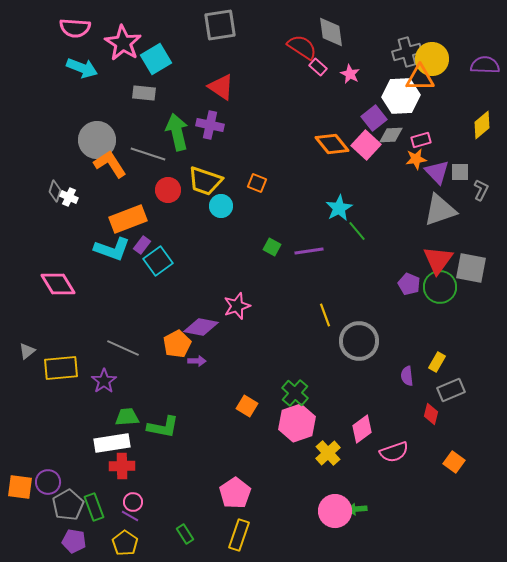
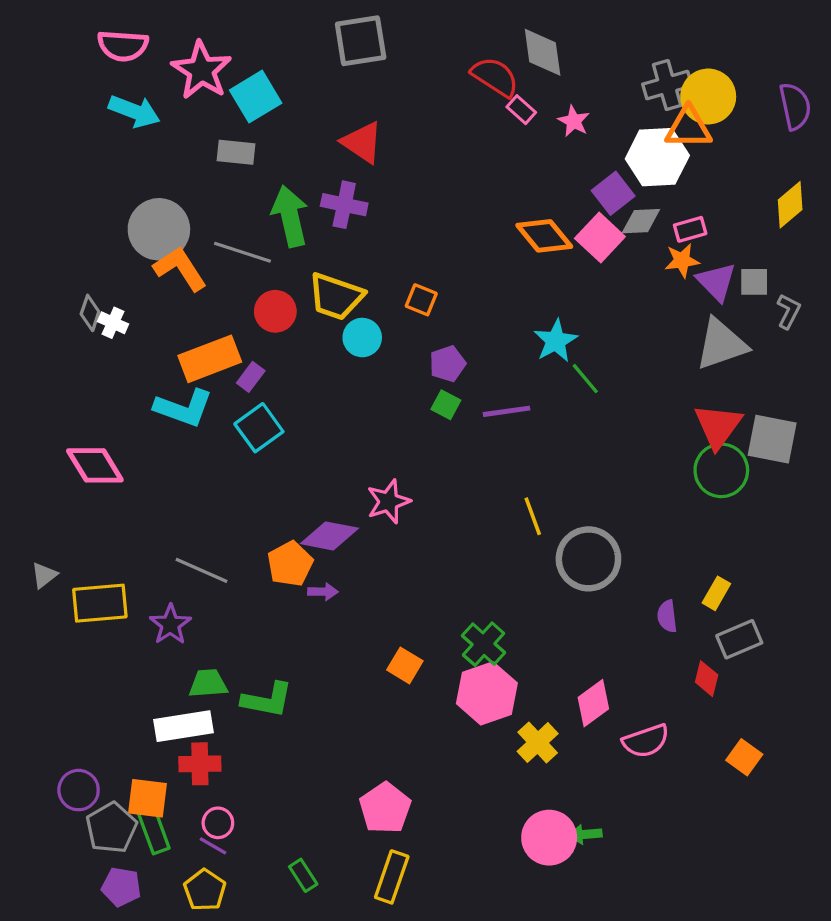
purple semicircle: (485, 65) -> (795, 106), turned 76
purple rectangle: (142, 245) -> (251, 377), moved
purple pentagon: (409, 284) -> (447, 364), moved, turned 30
orange square: (20, 487) -> (147, 798), moved

